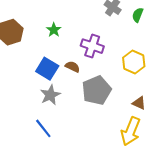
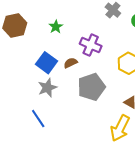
brown semicircle: (73, 67) -> (71, 63), turned -56

